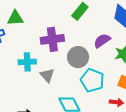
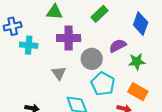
green triangle: (15, 18) -> (54, 12), moved
cyan cross: (27, 62) -> (29, 45), moved

